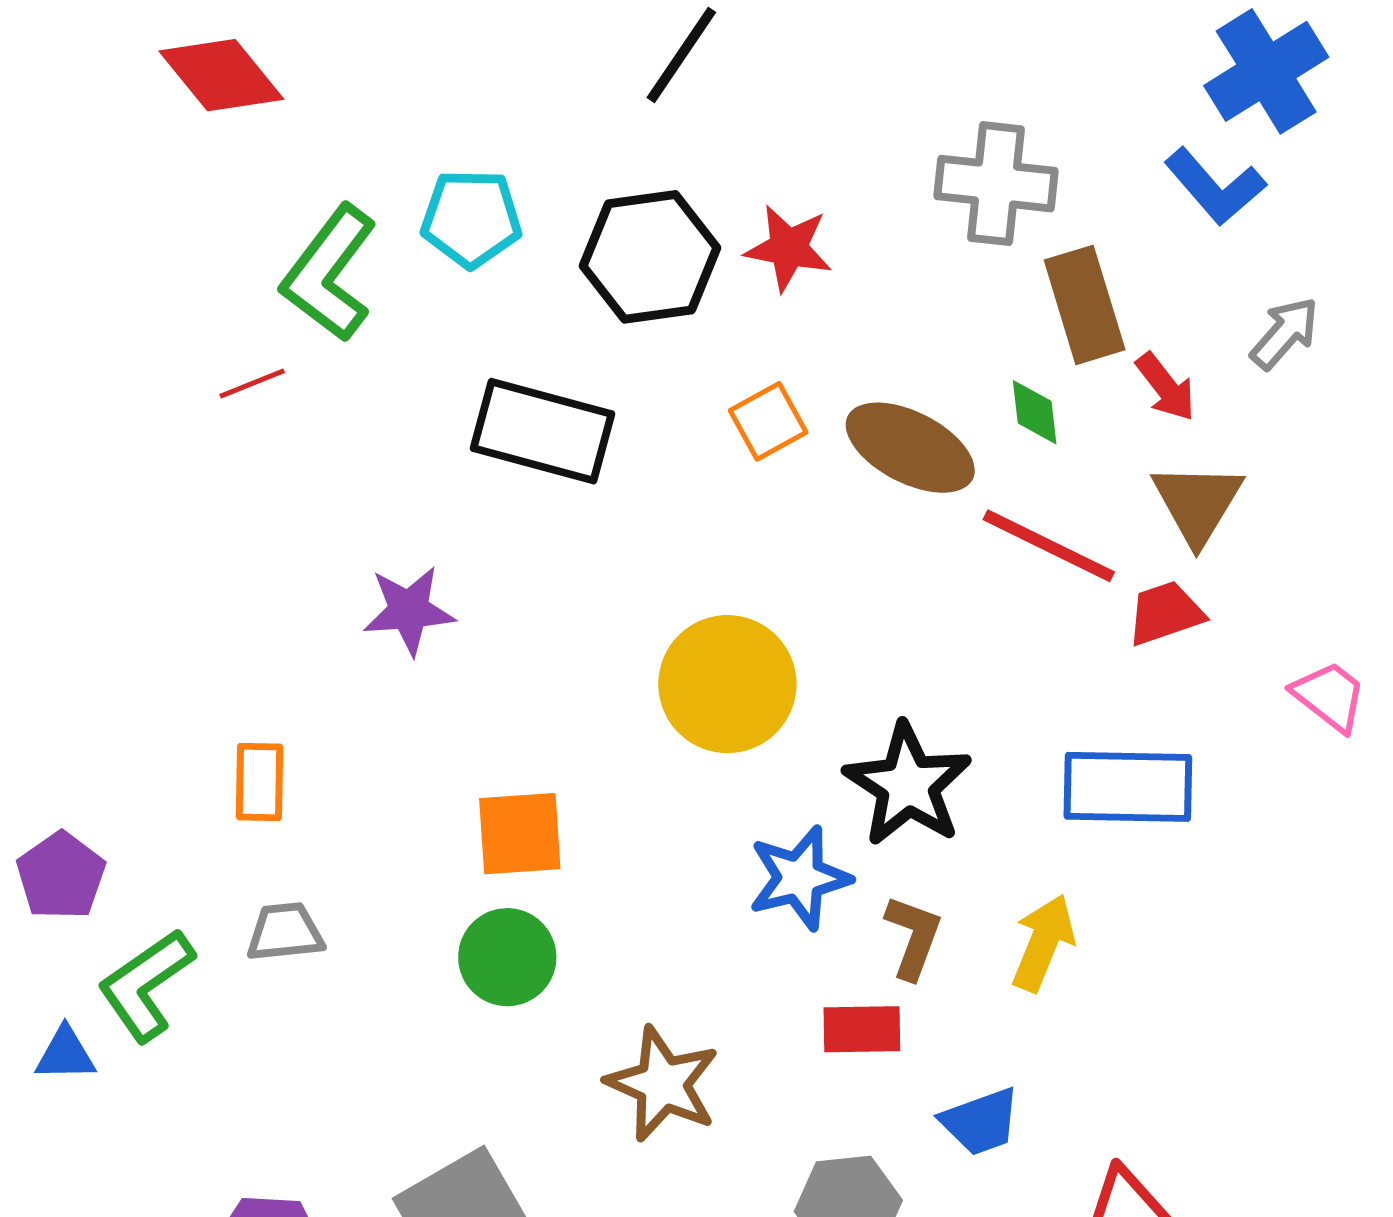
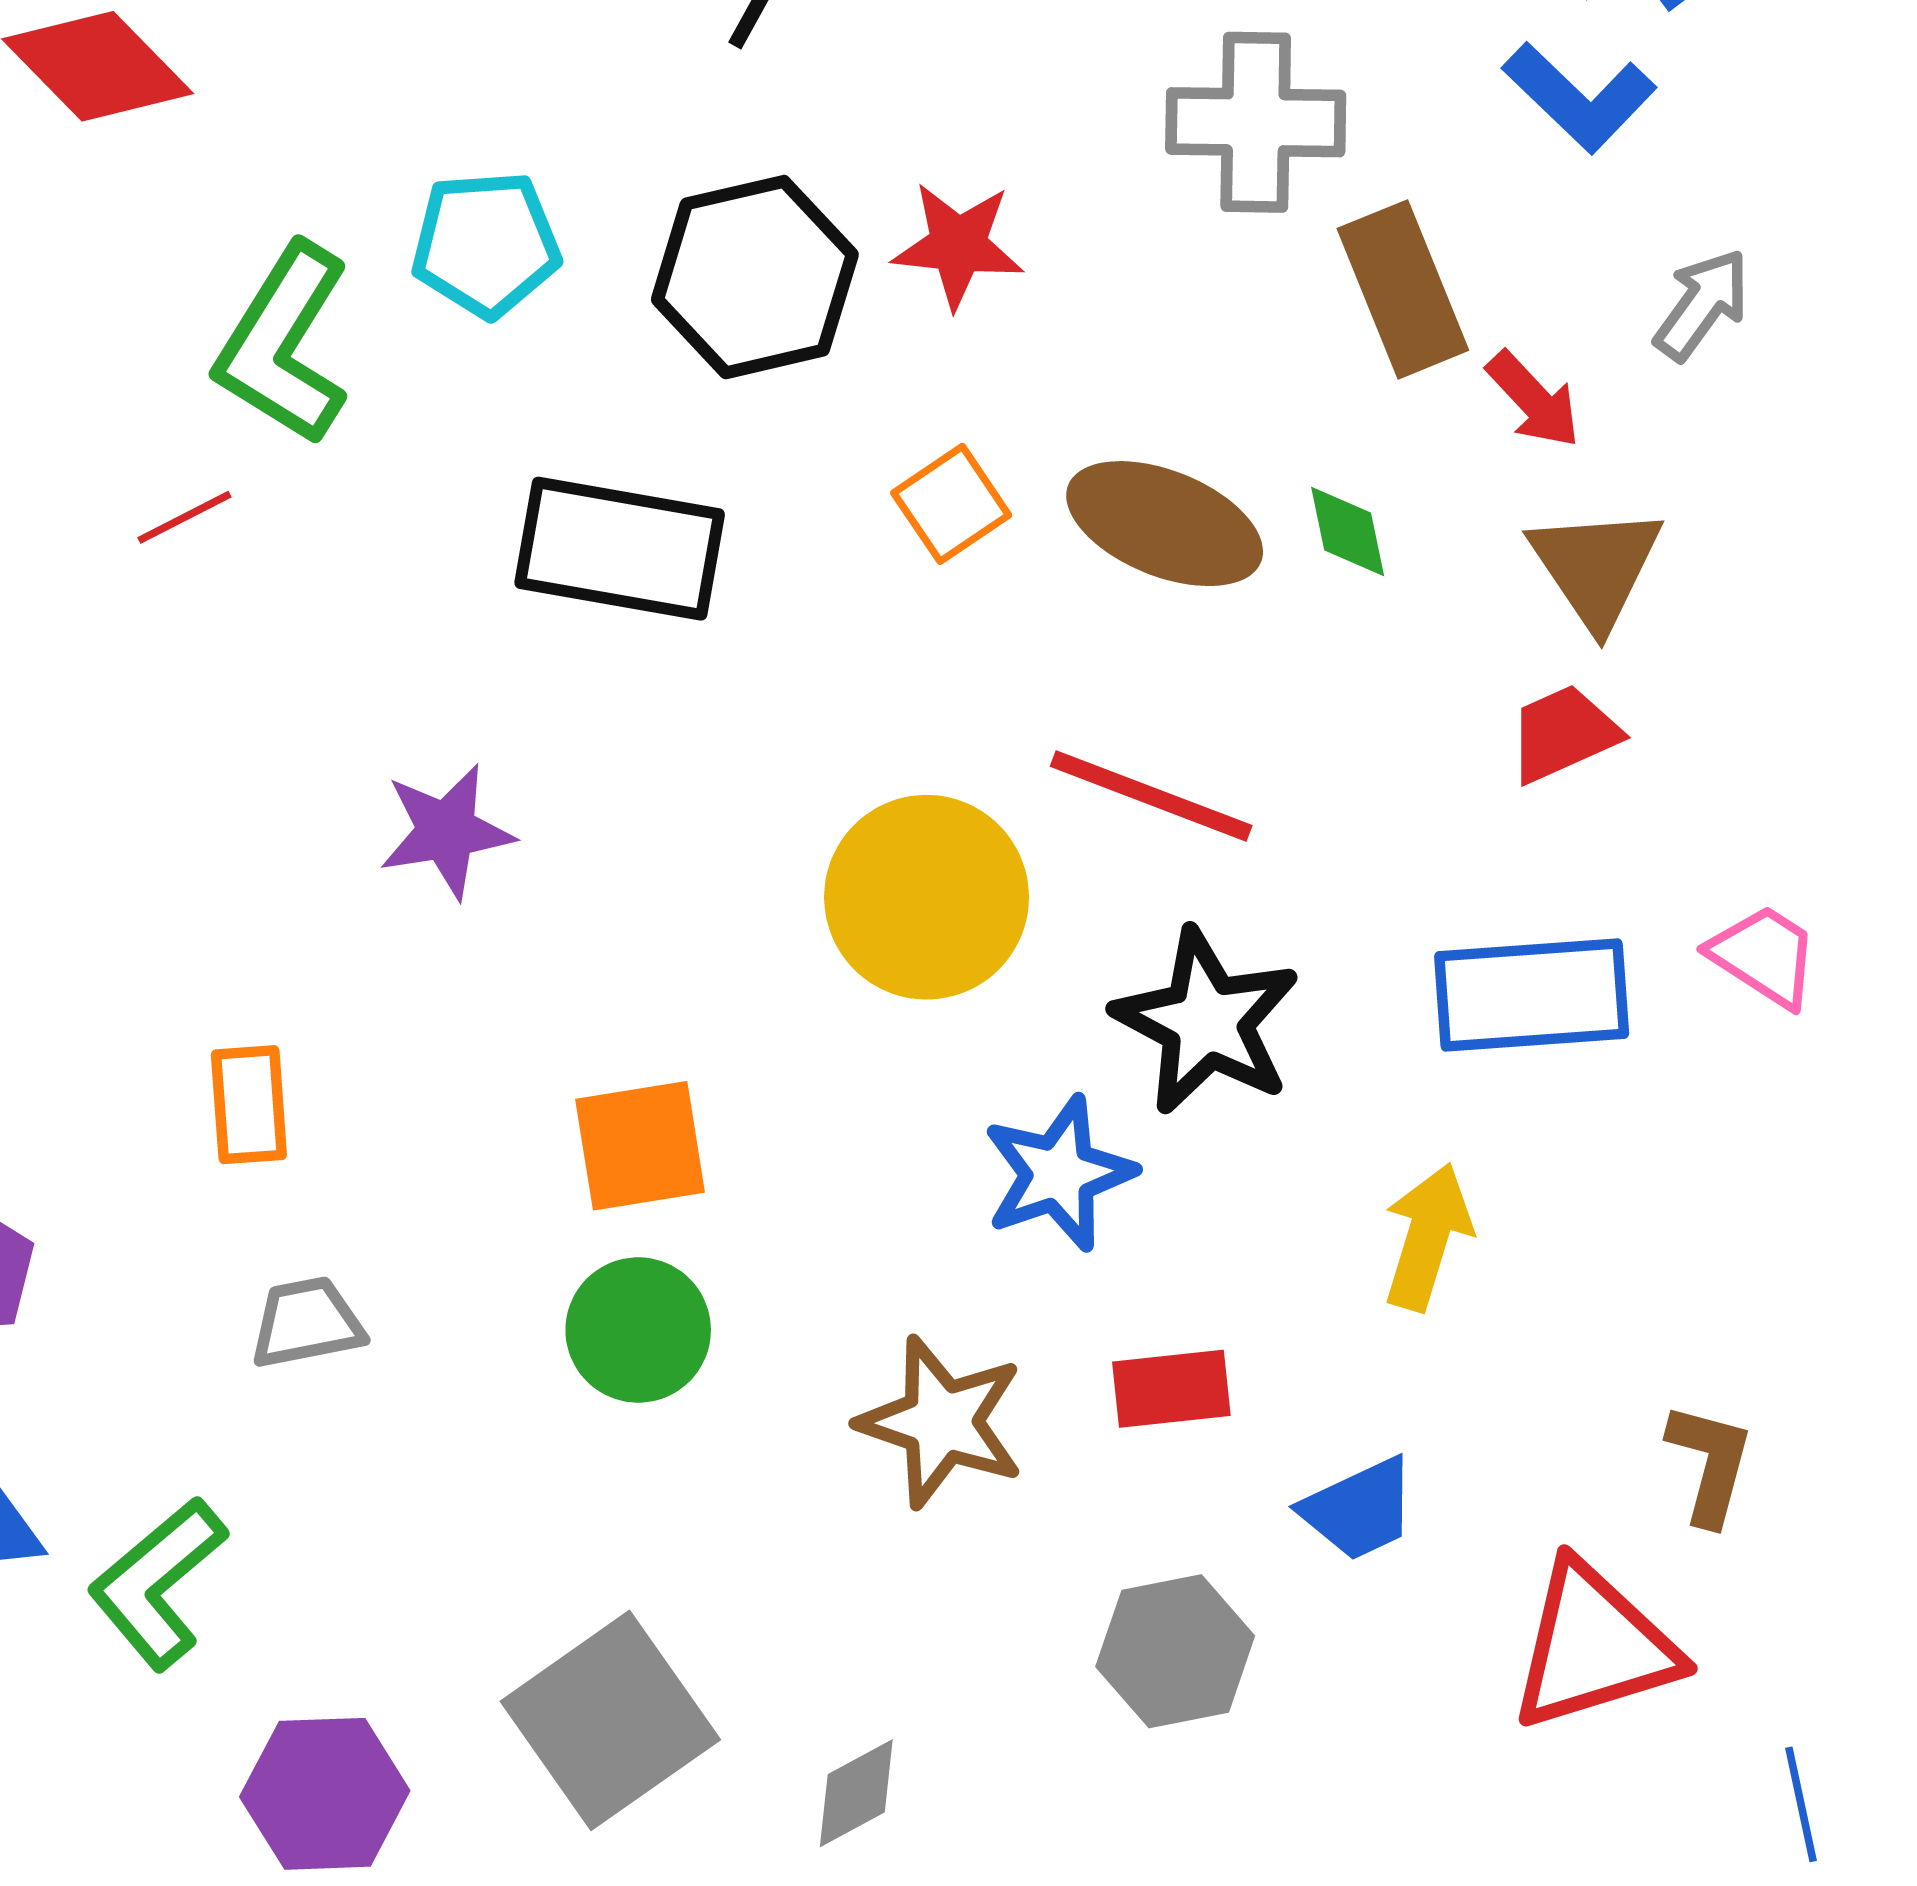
green diamond: (1035, 412) -> (1348, 531), moved
red line: (1049, 546) -> (1151, 796), moved
pink trapezoid: (1329, 696) -> (1764, 956), moved
brown L-shape: (913, 937) -> (1710, 1463), moved
green L-shape: (146, 985) -> (158, 1583), moved
brown star: (663, 1084) -> (942, 1422), moved

